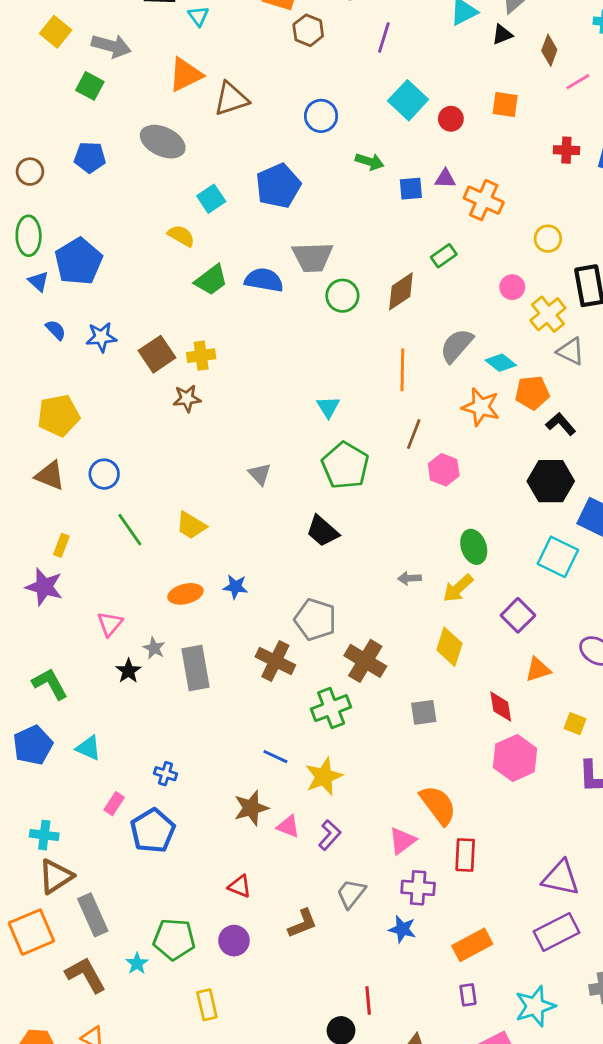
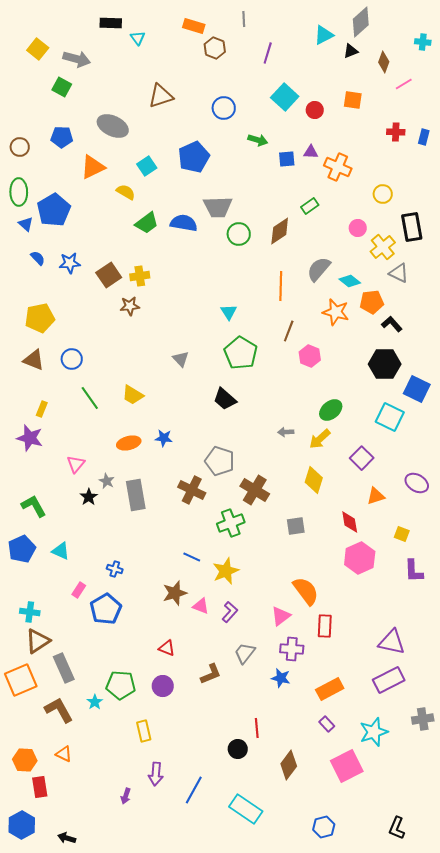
orange triangle: (185, 75) -> (93, 167), moved
green ellipse: (474, 547) -> (331, 410), turned 70
purple rectangle: (468, 995) -> (327, 724), turned -35

